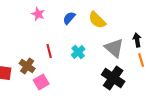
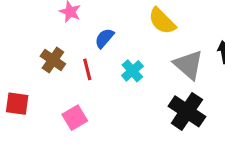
blue semicircle: (69, 18) -> (104, 38), moved
brown cross: (27, 66) -> (53, 60), moved

